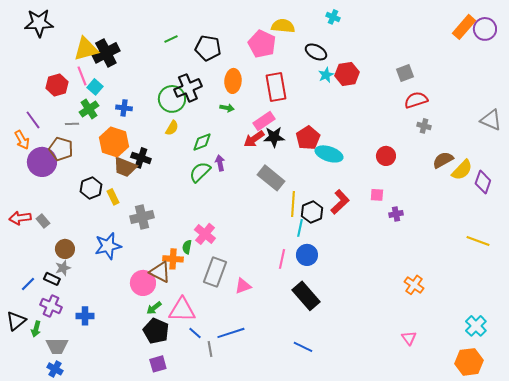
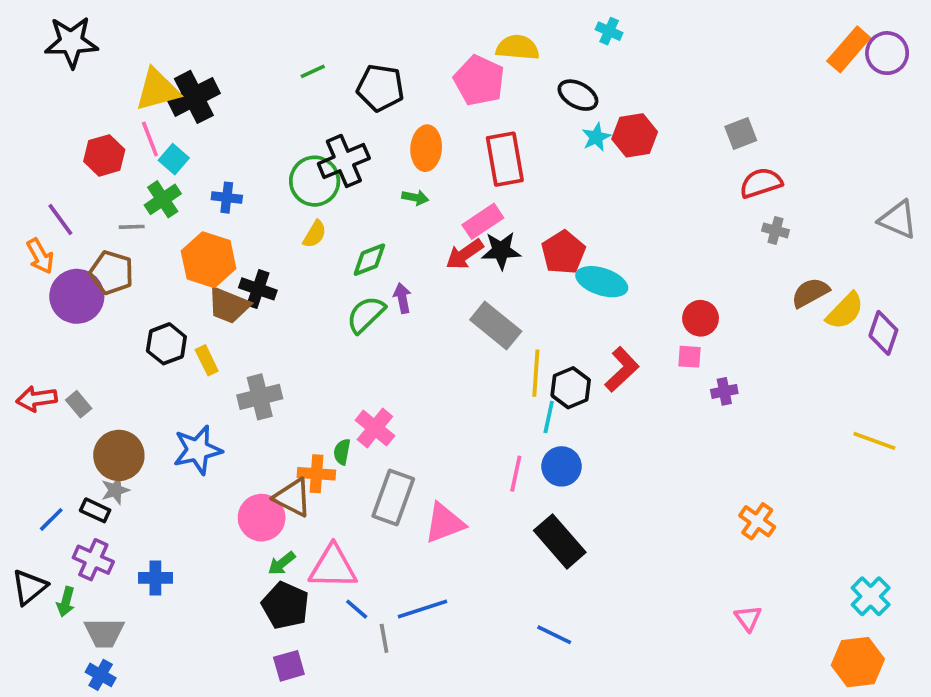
red circle: (386, 156) -> (701, 318), moved
brown circle: (65, 249) -> (119, 455), size x1.4
pink triangle: (243, 286) -> (444, 523), size x1.4

